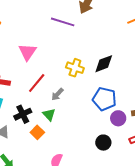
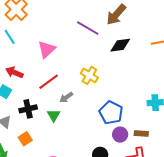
black diamond: (104, 64) -> (120, 45), moved
orange square: (37, 132) -> (25, 139), moved

